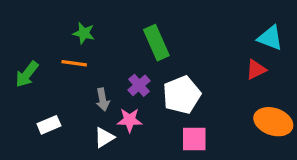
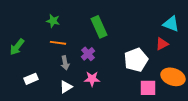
orange line: (74, 63) -> (58, 43), moved
white pentagon: (182, 95) -> (136, 60), moved
pink star: (130, 120) -> (92, 79), moved
pink square: (194, 139) -> (148, 88), moved

